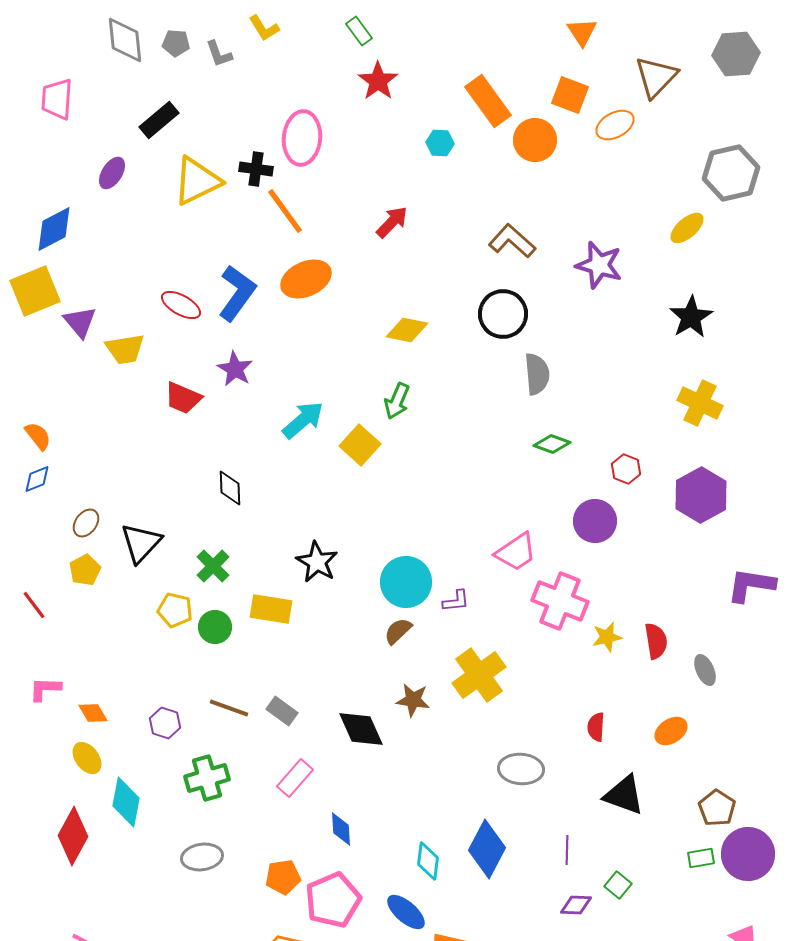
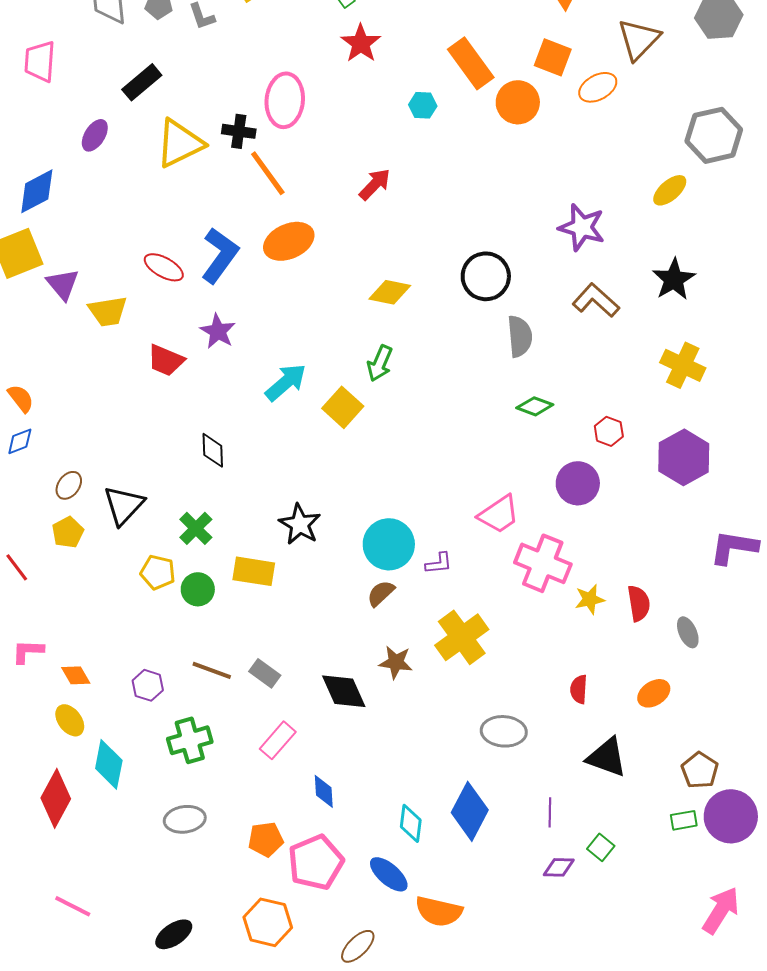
brown L-shape: (512, 241) -> (596, 300), moved

